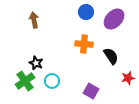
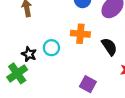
cyan circle: (52, 81) -> (51, 48), moved

